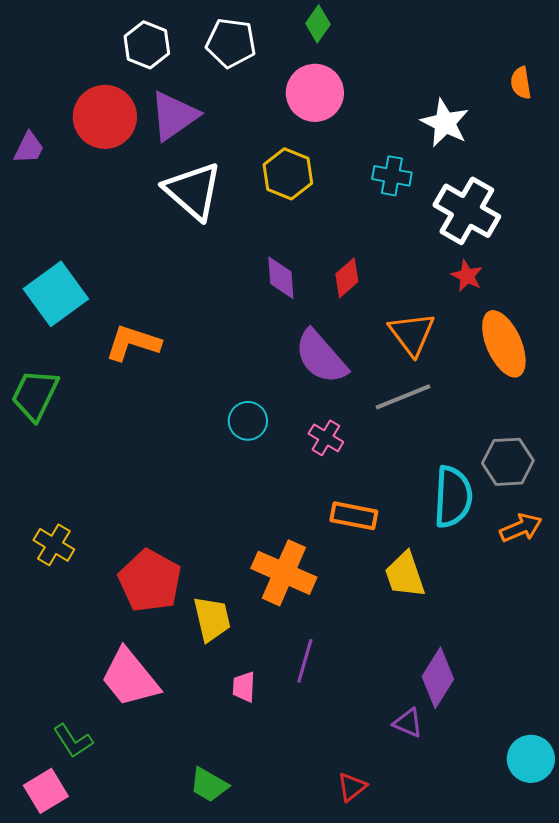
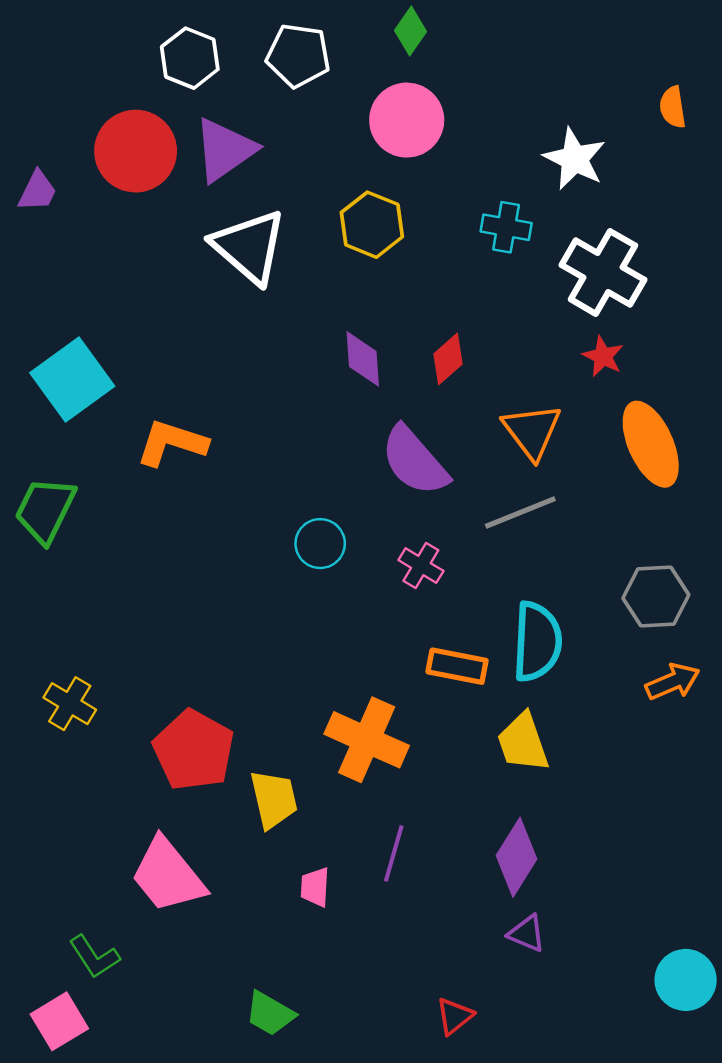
cyan semicircle: (453, 497) -> (537, 642), moved
purple diamond: (438, 678) -> (516, 857), moved

